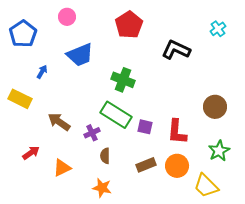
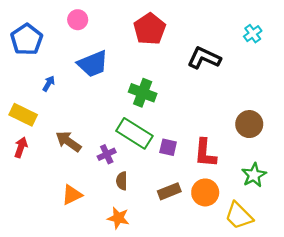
red arrow: (31, 153) -> (21, 147), moved, turned -36

